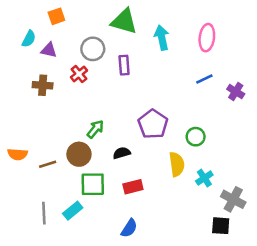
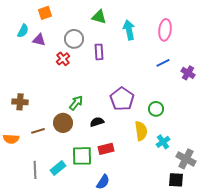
green triangle: (124, 21) -> (99, 17), size x0.7
brown cross: (43, 85) -> (20, 102), moved
orange semicircle: (18, 154) -> (11, 139), moved
green square: (93, 184) -> (82, 156), moved

